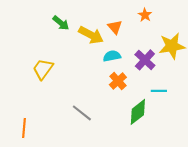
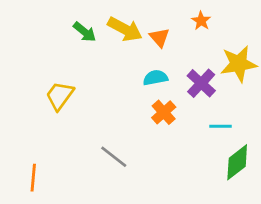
yellow arrow: (91, 35) -> (125, 29), moved
green diamond: (138, 112) -> (237, 162), moved

